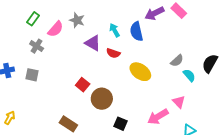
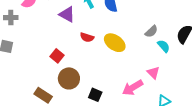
gray cross: (37, 46) -> (11, 18), turned -32
red semicircle: (113, 53) -> (87, 37), moved
brown circle: (102, 99) -> (69, 78), moved

